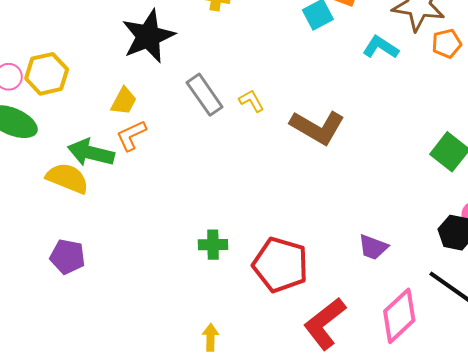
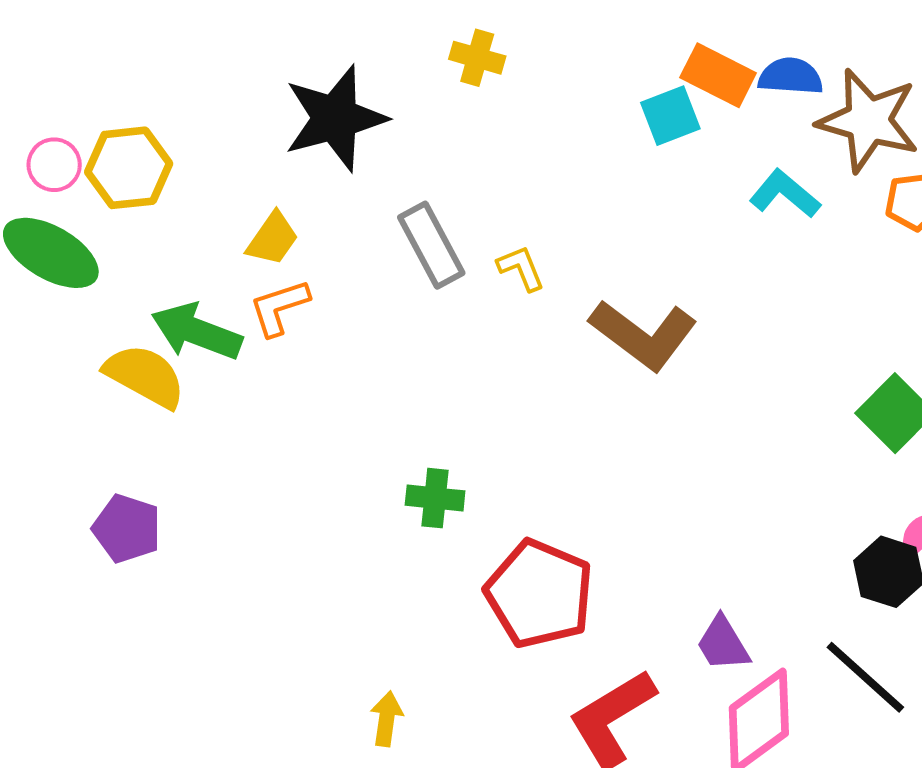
green cross: (213, 245) -> (435, 498), moved
purple trapezoid: (373, 247) -> (723, 644), moved, turned 32

